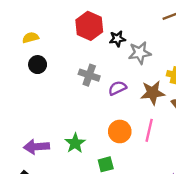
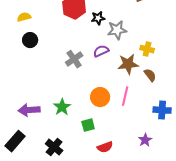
gray cross: (89, 75) -> (74, 59), moved, turned 36
purple semicircle: (117, 88) -> (101, 51), moved

